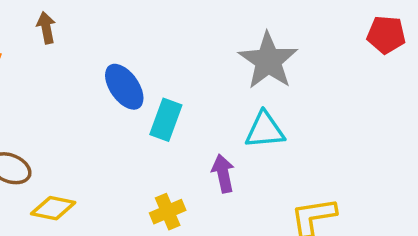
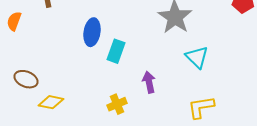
blue ellipse: (124, 87) -> (92, 32), turned 44
cyan triangle: (265, 130) -> (197, 57), moved, turned 50

